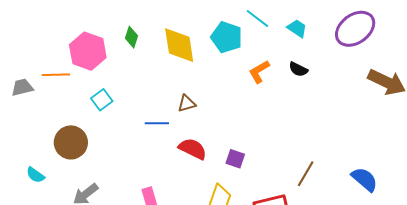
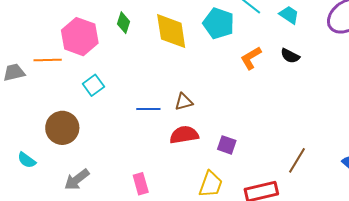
brown triangle: (187, 103) -> (184, 102), moved
red semicircle: (193, 149) -> (184, 135), turned -36

